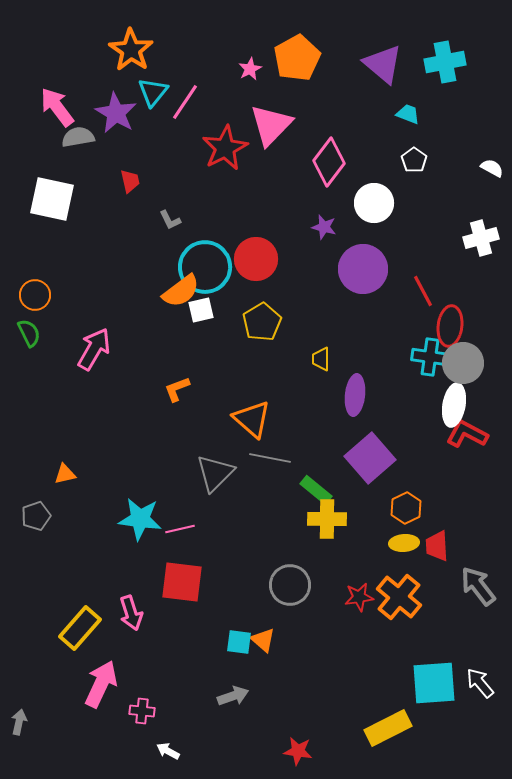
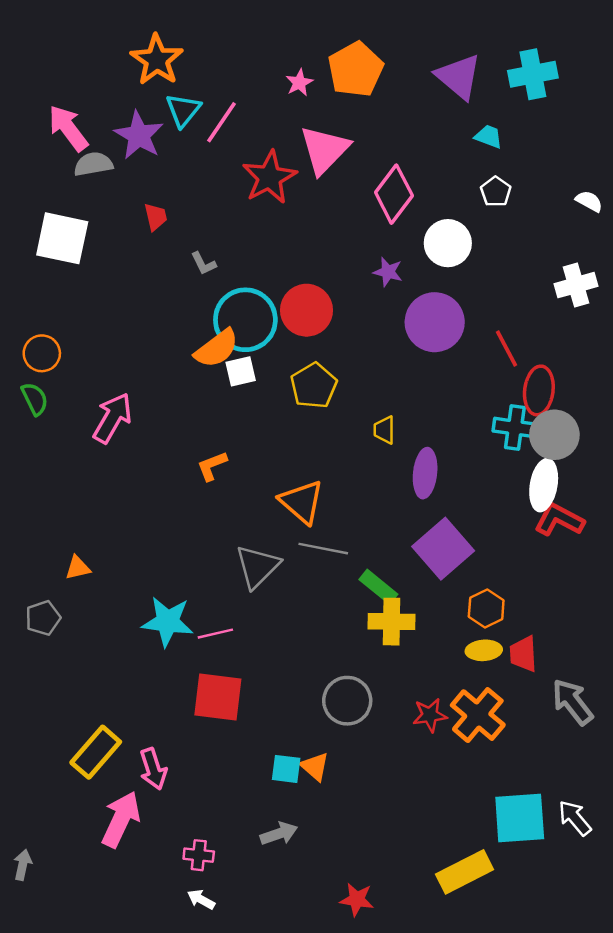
pink arrow: (131, 613) -> (153, 769), moved
pink cross: (142, 711) -> (199, 855), moved

